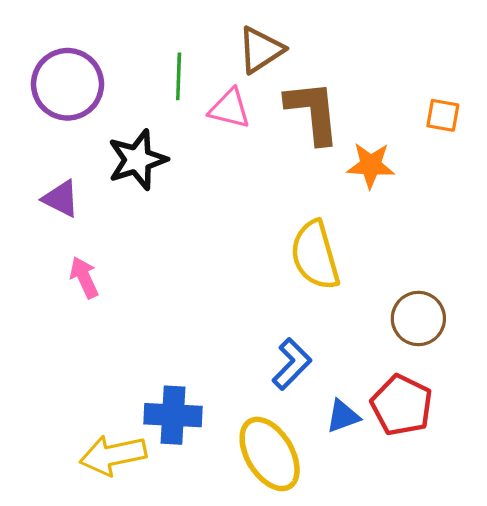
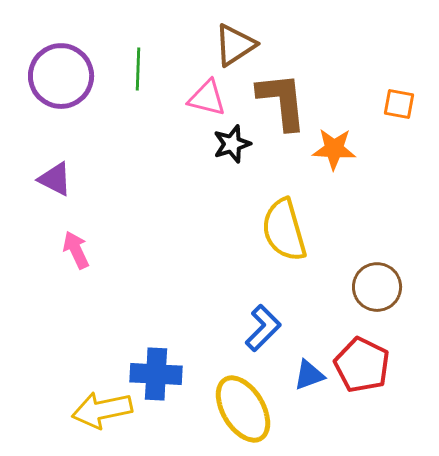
green line: (179, 76) -> (138, 69), moved
black star: (137, 160) -> (232, 144), moved, size x0.7

